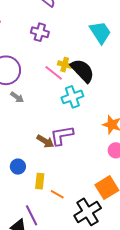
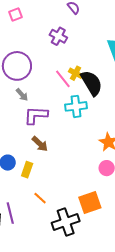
purple L-shape: (62, 135) -> (36, 115), moved
yellow rectangle: (40, 181) -> (27, 170), moved

